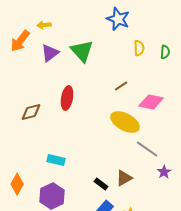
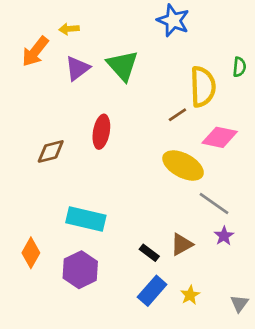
yellow semicircle: (139, 48) -> (203, 87), moved, size x1.8
cyan rectangle: (56, 160) -> (86, 219), size x1.5
purple star: (164, 172) -> (224, 236), moved

